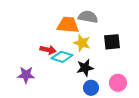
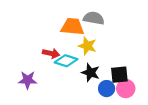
black square: (112, 42) -> (119, 75), moved
black star: (85, 68) -> (91, 73), turned 30
blue circle: (91, 88) -> (107, 89), moved

